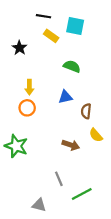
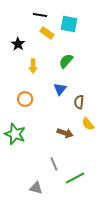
green semicircle: (72, 66) -> (66, 61), turned -70
yellow arrow: (29, 87) -> (33, 66), moved
blue triangle: (65, 97) -> (60, 89), turned -40

